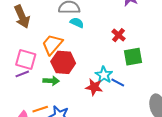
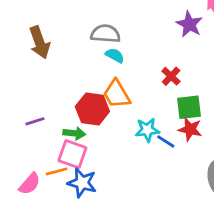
orange trapezoid: (52, 44) -> (117, 94), moved, turned -75
pink square: (26, 59) -> (72, 154), moved
cyan star: (104, 75) -> (147, 130), turned 30
red star: (94, 87) -> (190, 129), moved

